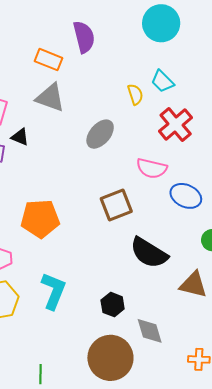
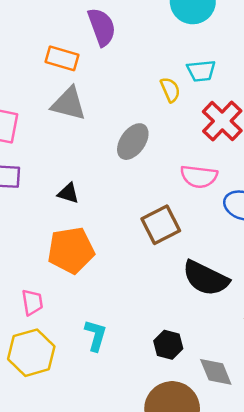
cyan trapezoid: (162, 81) -> (201, 71), turned -45
black triangle: (20, 137) -> (68, 193), moved
cyan L-shape: (53, 291) -> (96, 335), size x0.7

